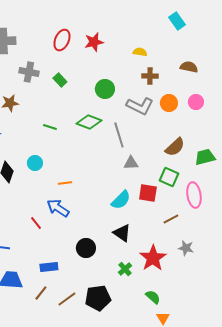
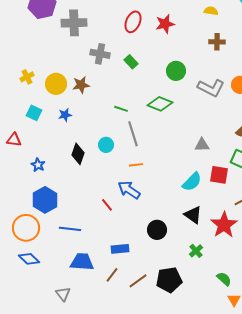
yellow semicircle: (140, 52) -> (211, 11), moved
brown cross: (150, 76) -> (217, 42), moved
gray line: (119, 135) -> (133, 134), moved
red star: (153, 258) -> (224, 225), moved

